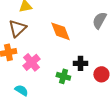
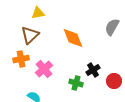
black cross: (80, 63) -> (93, 70), turned -32

